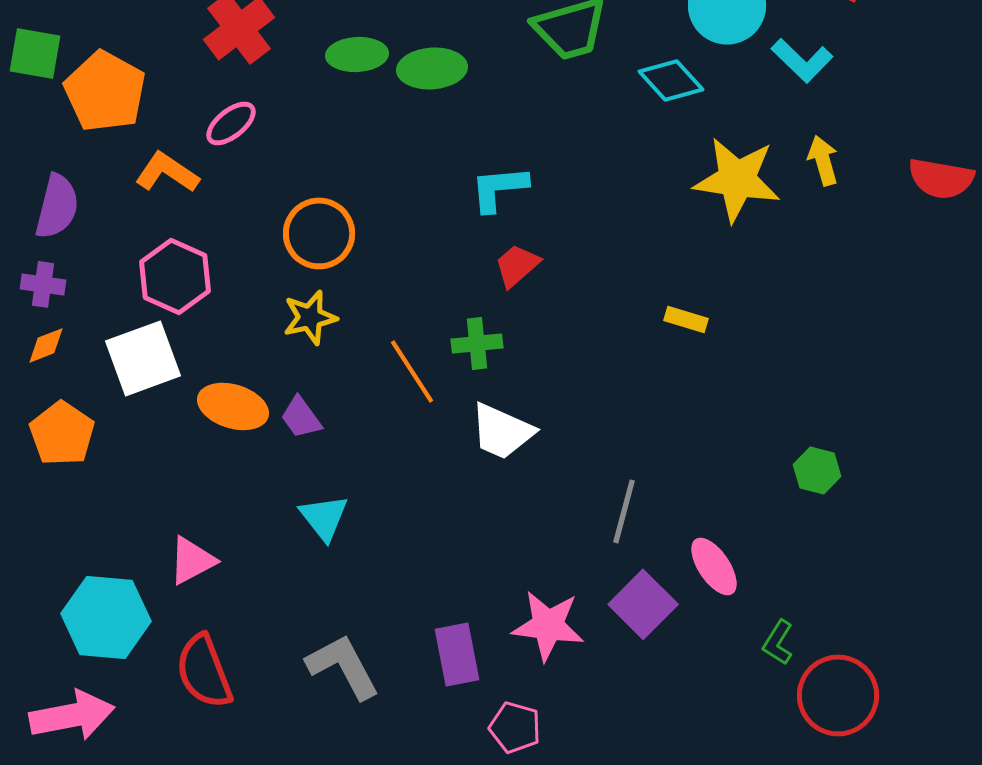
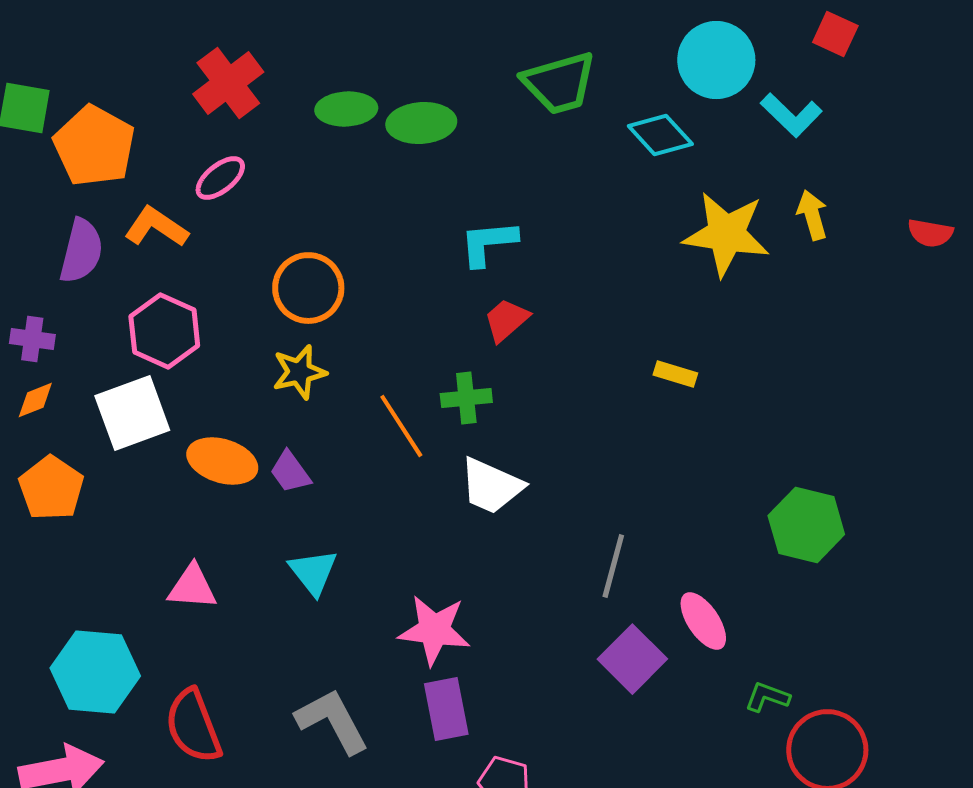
red semicircle: (941, 178) -> (930, 233), size x0.7
purple semicircle: (57, 206) -> (81, 251), moved
green hexagon: (817, 470) -> (806, 525), size x1.6
pink triangle: (192, 560) -> (192, 587), moved, turned 32
pink star: (548, 625) -> (434, 630), moved
green L-shape: (778, 642) -> (767, 697), turned 78

